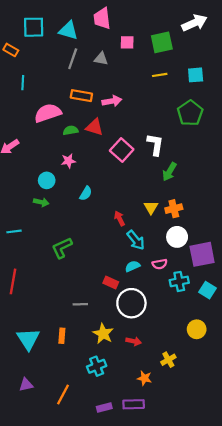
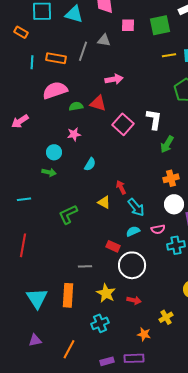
gray line: (73, 59) -> (83, 51), moved
yellow line: (160, 75) -> (169, 55), moved
orange rectangle: (81, 96) -> (56, 58), moved
yellow triangle: (151, 208) -> (104, 202), moved, turned -32
orange rectangle: (62, 336) -> (68, 295), size x1.6

